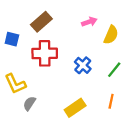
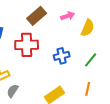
brown rectangle: (41, 22) -> (37, 16), moved
blue cross: (83, 65) -> (62, 56), turned 35

